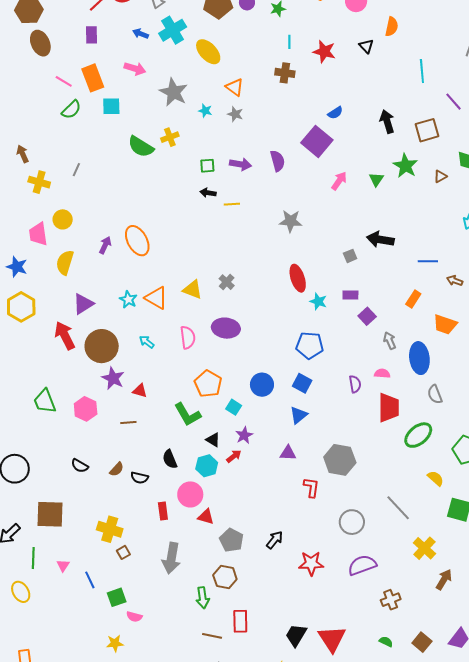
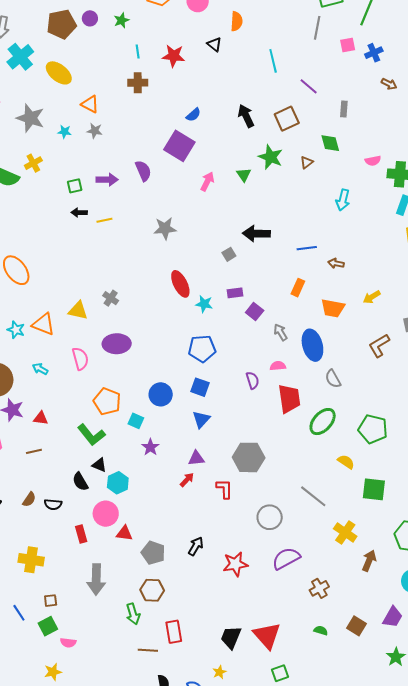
black triangle: (213, 440) -> (99, 465), moved
red arrow: (234, 456) -> (187, 480), moved
brown square: (123, 552) -> (51, 601), moved, turned 32

